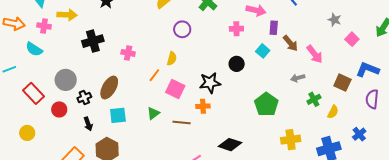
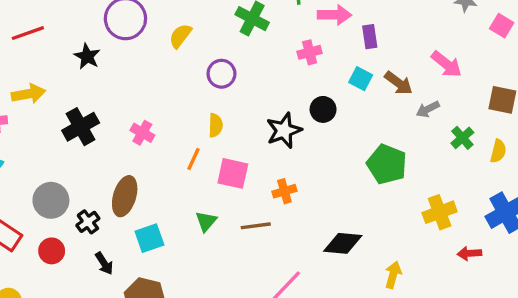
brown arrow: (290, 43) -> (399, 83), moved
pink cross: (128, 53) -> (142, 133), turned 32
black star: (210, 83) -> (284, 130), moved

